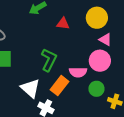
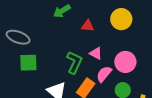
pink triangle: (105, 40) -> (96, 53), moved
pink semicircle: (78, 72) -> (104, 74), turned 132

